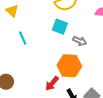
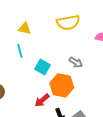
yellow triangle: (12, 11) -> (25, 28), moved, turned -40
cyan square: (60, 27) -> (43, 67), moved

